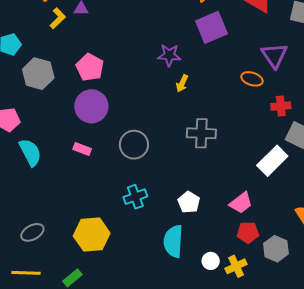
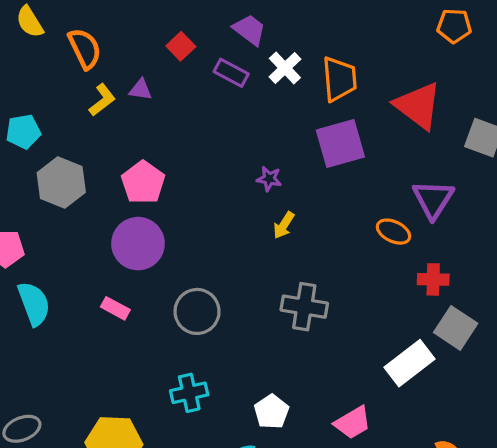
purple star: (169, 55) -> (269, 179), size x0.7

